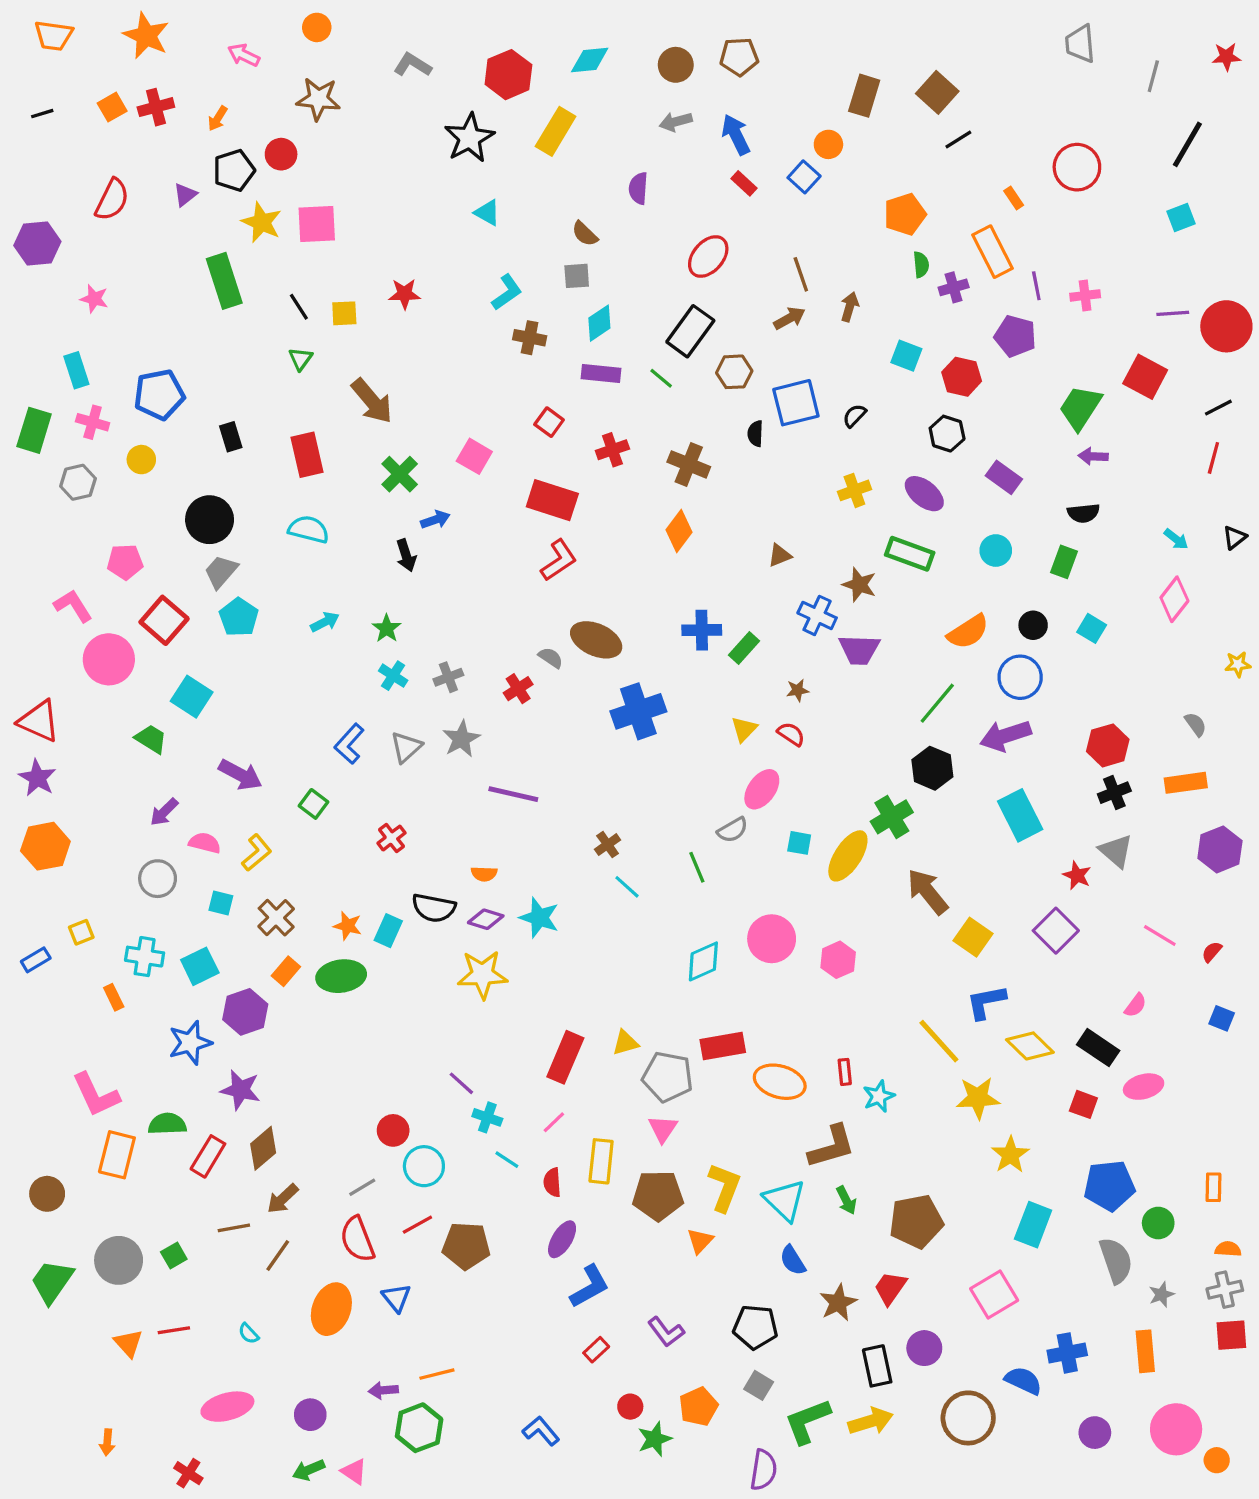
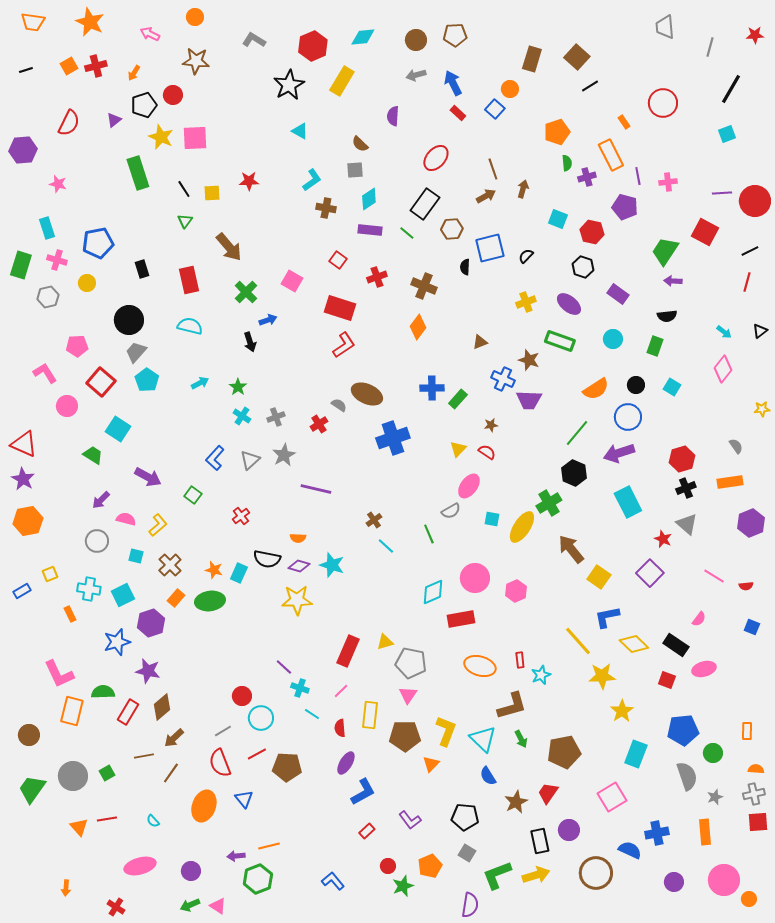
pink circle: (109, 659) -> (67, 406), size x0.7
red semicircle: (1212, 952) -> (746, 586), turned -136
red rectangle: (723, 1046) -> (461, 619), moved

